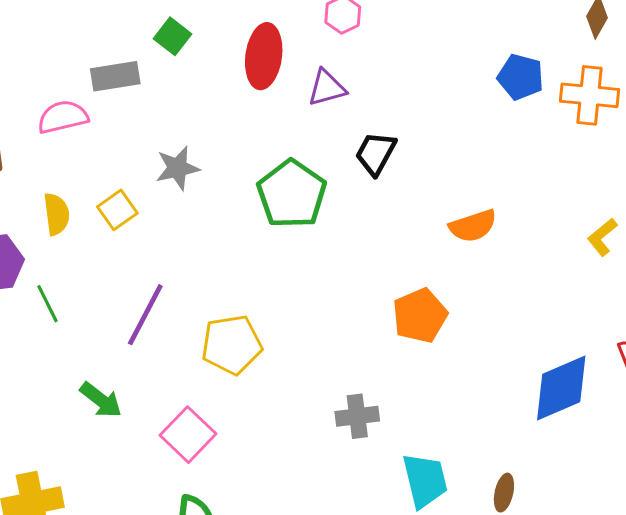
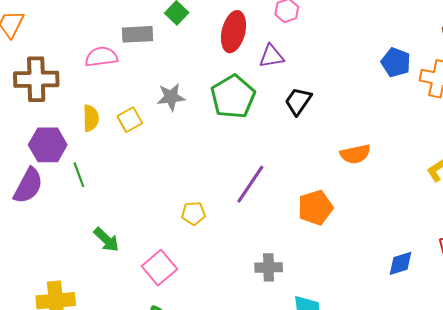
green pentagon: (292, 194) -> (233, 97), moved
purple line: (145, 315) -> (250, 184), moved
yellow pentagon: (232, 345) -> (193, 213), size x0.6
blue diamond: (561, 388) -> (401, 263), size x0.6

